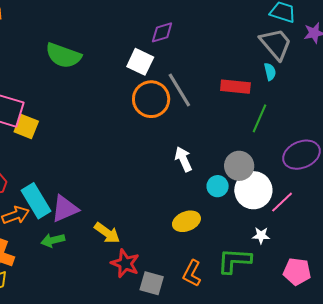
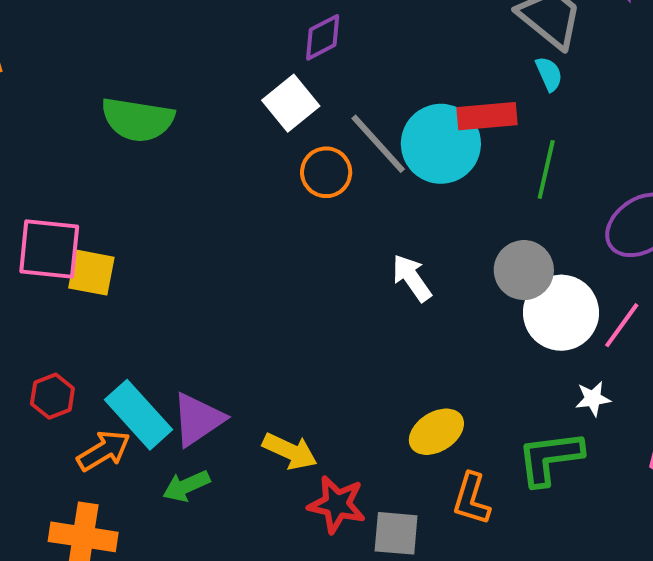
white square: (140, 62) -> (291, 103), turned 36
orange circle: (151, 99) -> (326, 172), size x0.7
cyan circle: (218, 186) -> (441, 144), moved, size x1.8
yellow ellipse: (186, 221) -> (436, 432), moved

